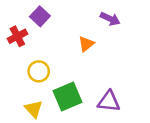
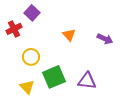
purple arrow: (110, 19) -> (105, 39), moved
orange triangle: (86, 44) -> (69, 35), turned -32

